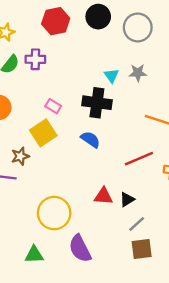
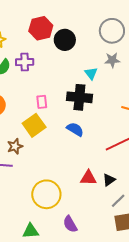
black circle: (98, 17) -> (65, 40), moved
gray star: (138, 73) -> (112, 60), moved
pink rectangle: (53, 106) -> (42, 102), turned 56
purple semicircle: (80, 249) -> (70, 224), size x0.7

